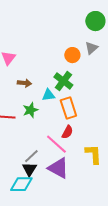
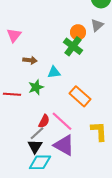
green cross: (63, 81) -> (73, 46), moved
orange rectangle: (68, 108) -> (80, 96), moved, turned -30
red semicircle: (67, 132) -> (44, 121), moved
cyan diamond: (21, 184) -> (40, 162), moved

